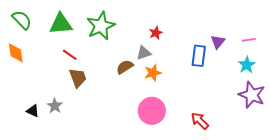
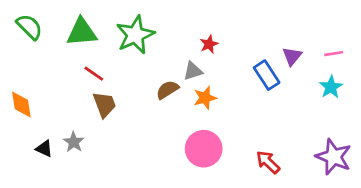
orange diamond: (16, 53) -> (21, 105), moved
blue rectangle: (199, 56) -> (267, 75), turned -40
purple star: (252, 95) -> (334, 157), moved

